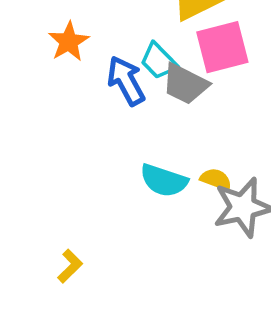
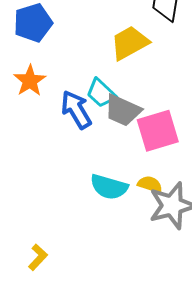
pink square: (222, 47) -> (158, 131), moved

